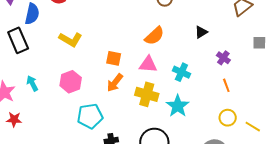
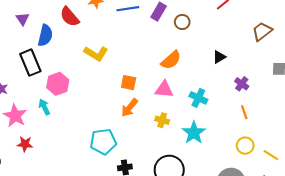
yellow L-shape: (70, 39) -> (96, 53), moved
pink hexagon: (71, 82) -> (58, 84), moved
yellow cross: (147, 94) -> (162, 120), size x0.6

